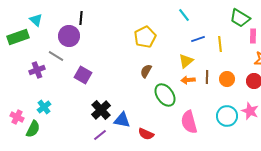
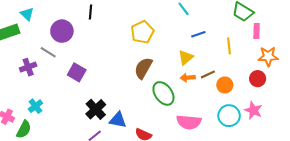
black line: (81, 18) -> (90, 12), moved
yellow line: (220, 44) -> (229, 46), moved
brown semicircle: (146, 71) -> (143, 68), size x1.5
brown line: (207, 77) -> (208, 74), turned 64
orange circle: (227, 79) -> (225, 85), moved
pink semicircle: (189, 122) -> (189, 122), turned -70

